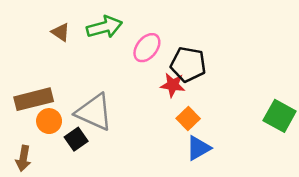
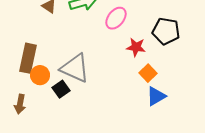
black pentagon: (188, 64) -> (166, 31), moved
brown rectangle: (34, 99) -> (28, 58), turned -64

